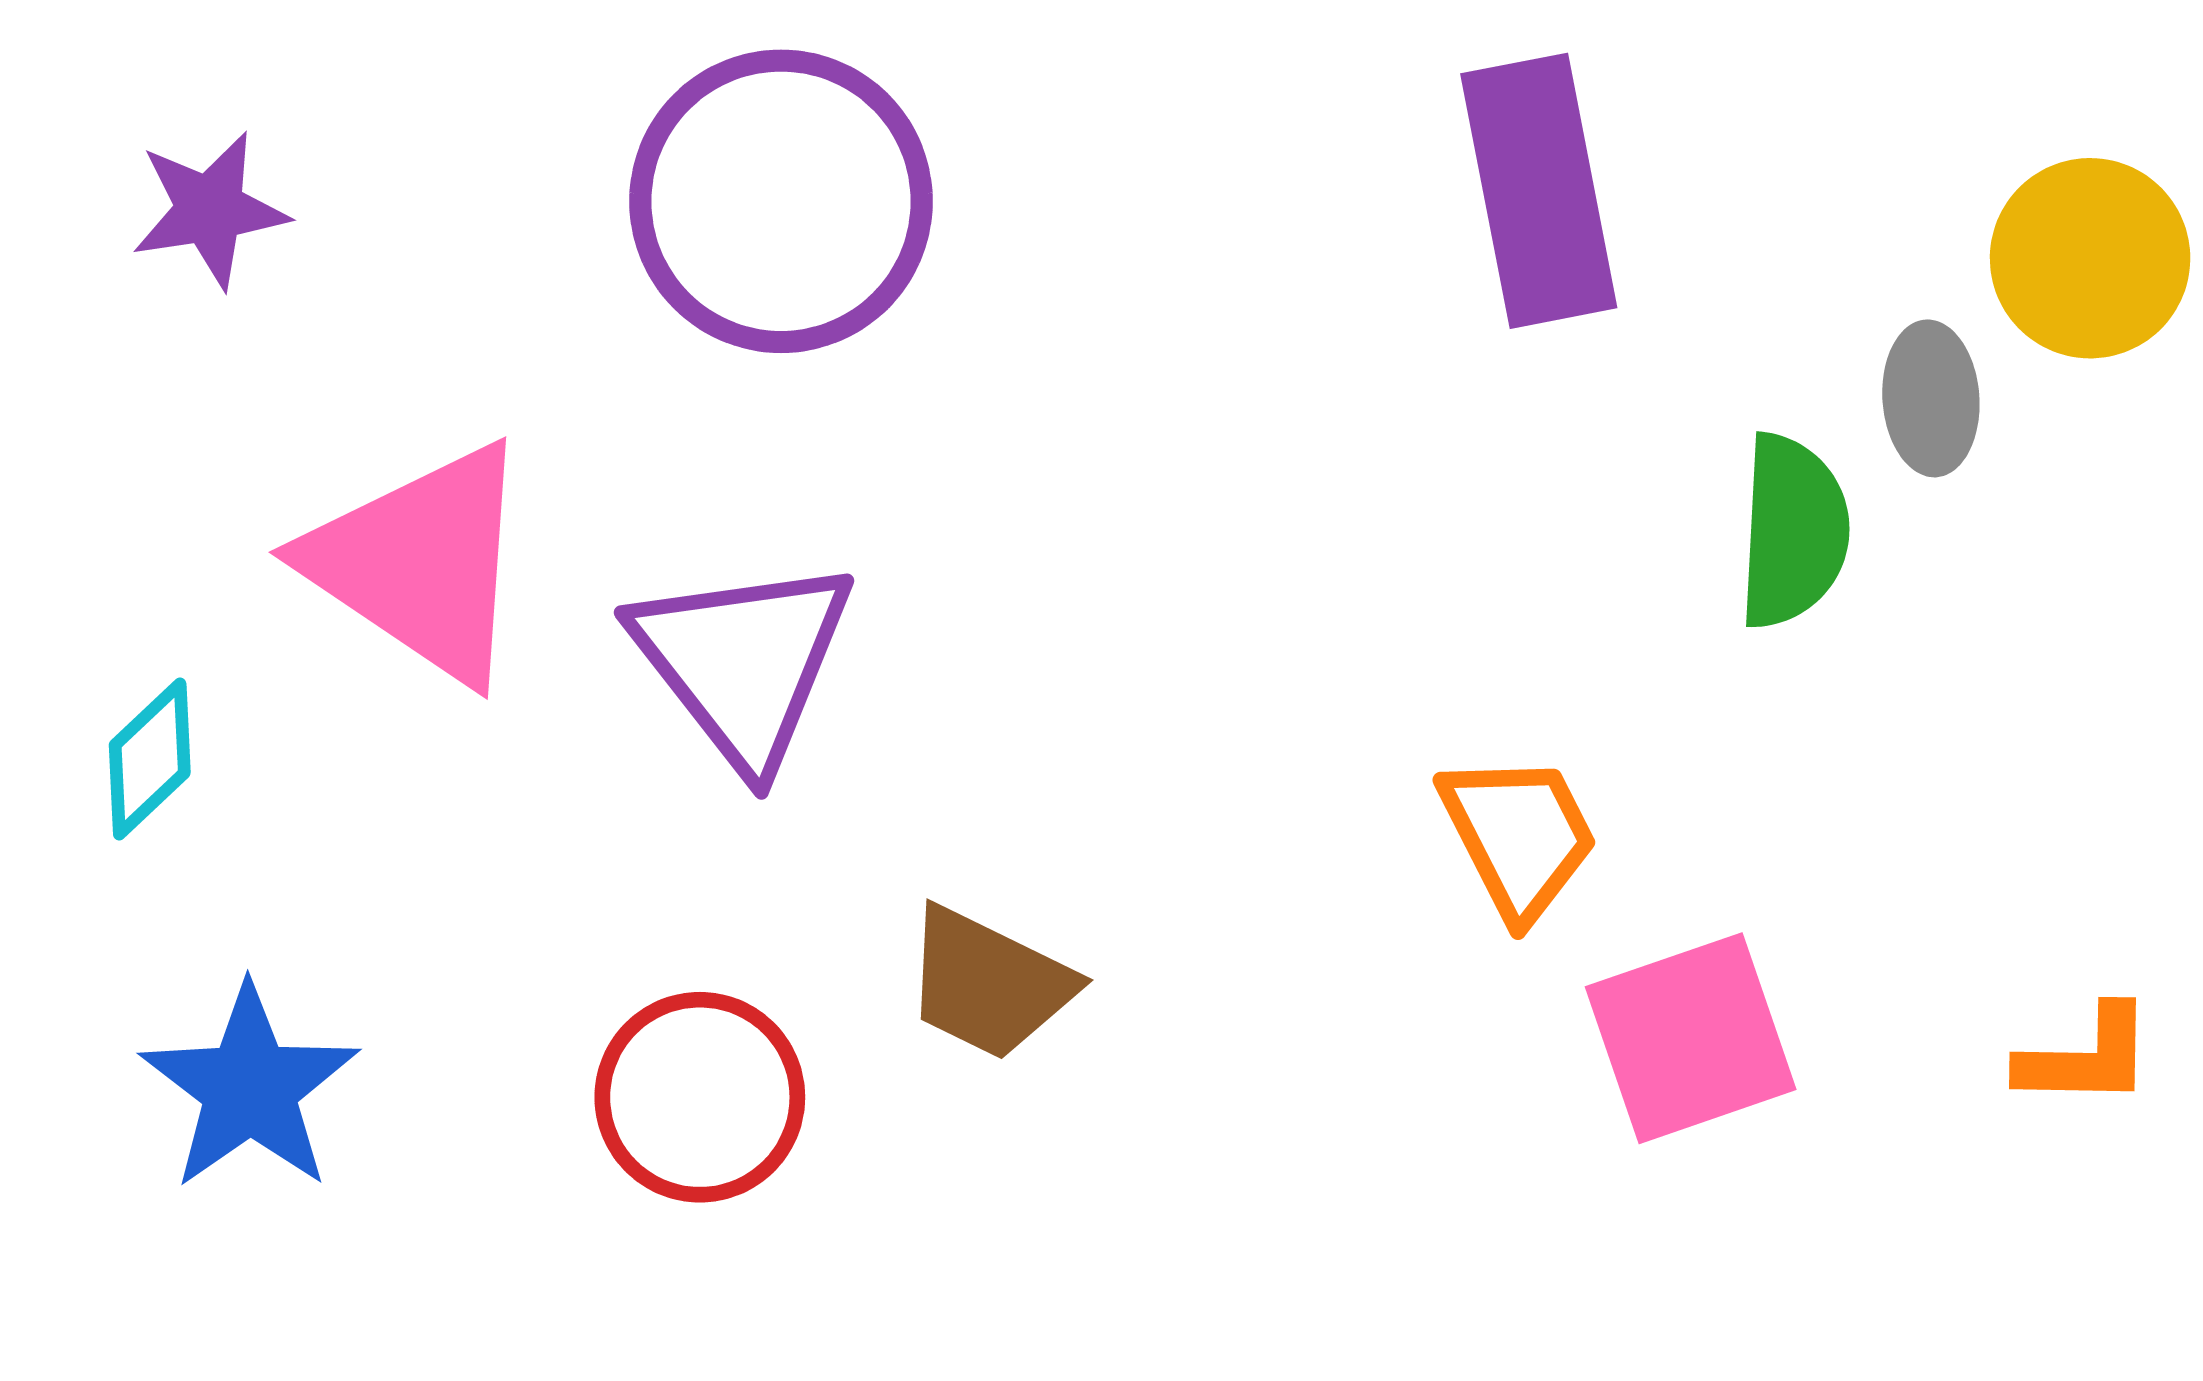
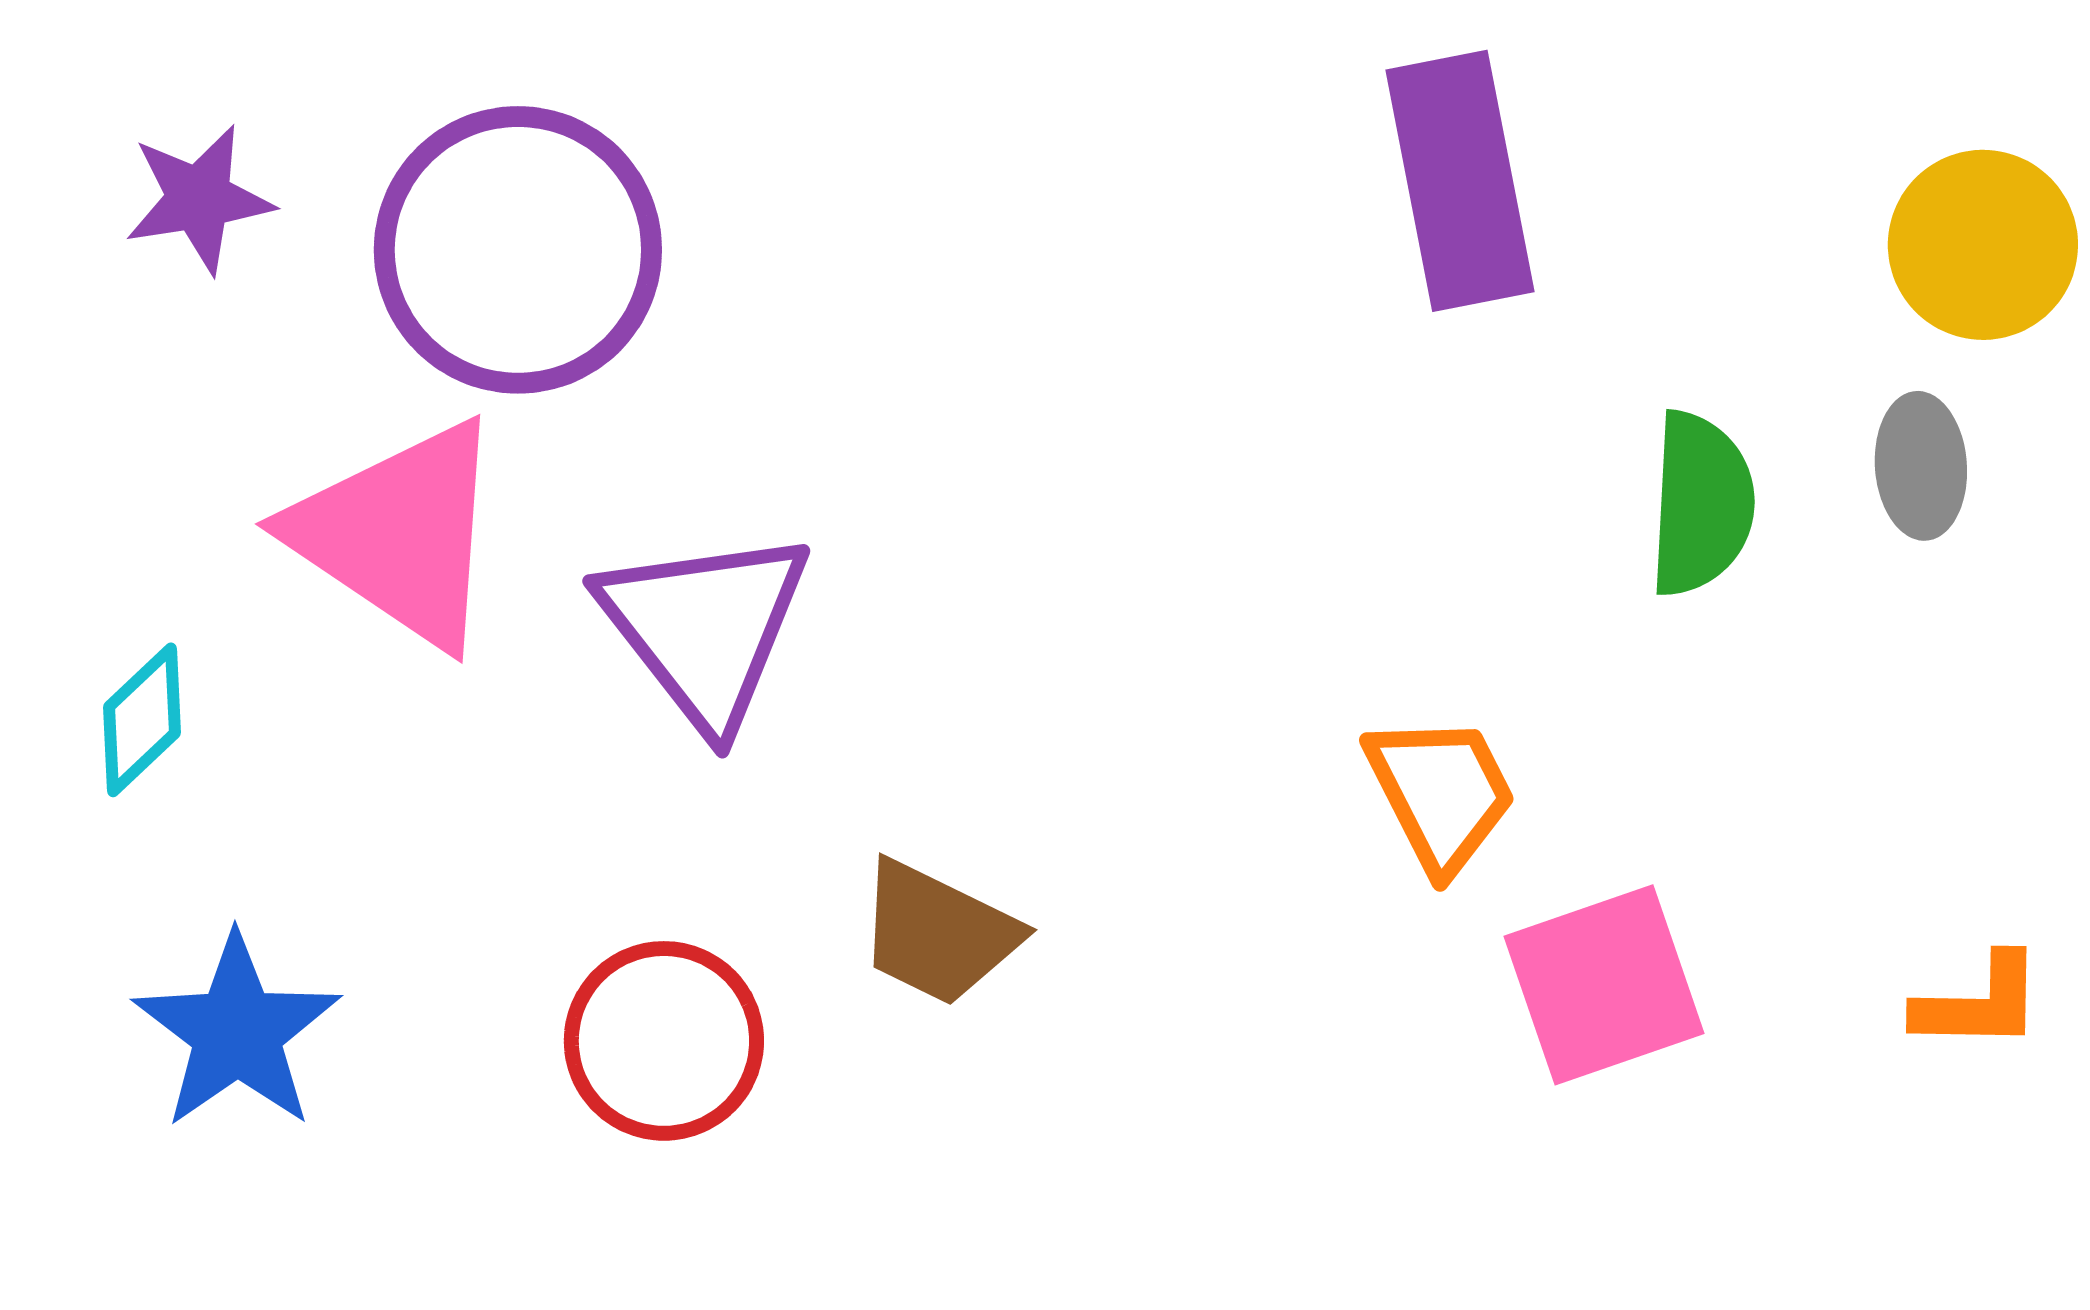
purple circle: (781, 201) -> (518, 250), moved
gray ellipse: (1931, 398) -> (1921, 466), moved

